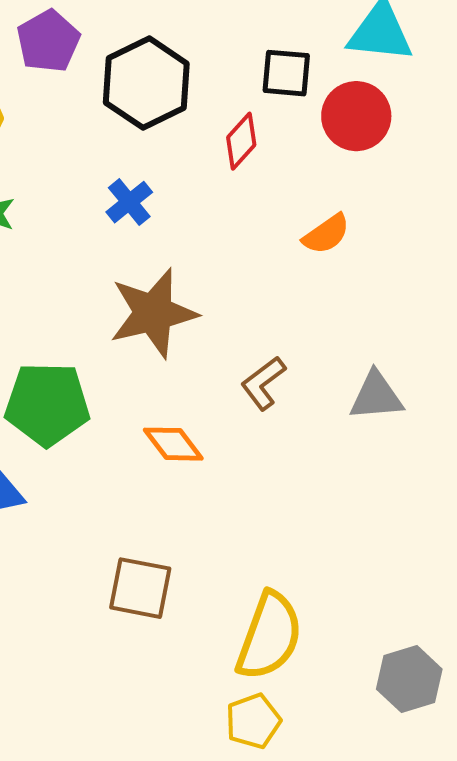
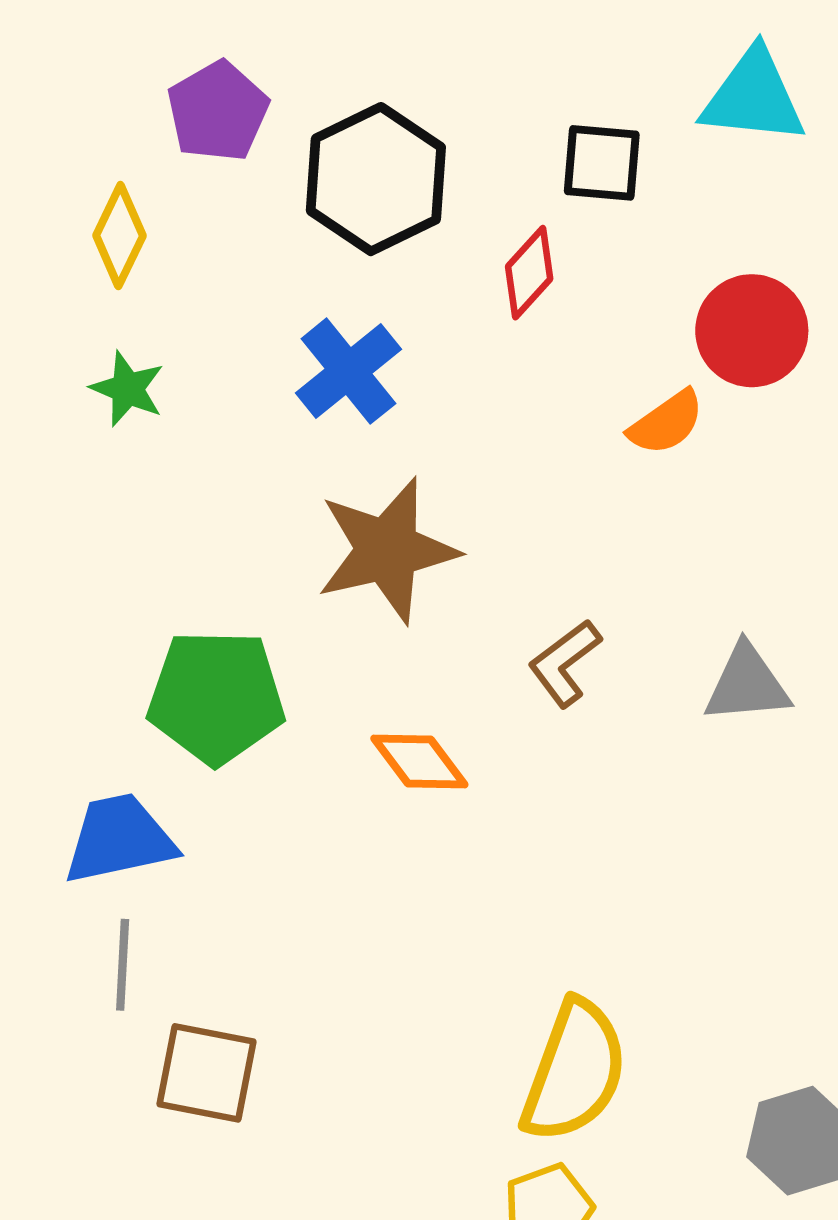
red circle: (356, 116) -> (752, 331), moved
blue cross: (129, 202) -> (348, 371), size x1.4
brown square: (140, 588) -> (206, 1073), moved

